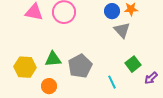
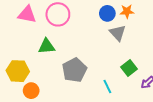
green triangle: (53, 59) -> (47, 46), moved
orange circle: (49, 86) -> (31, 91), moved

